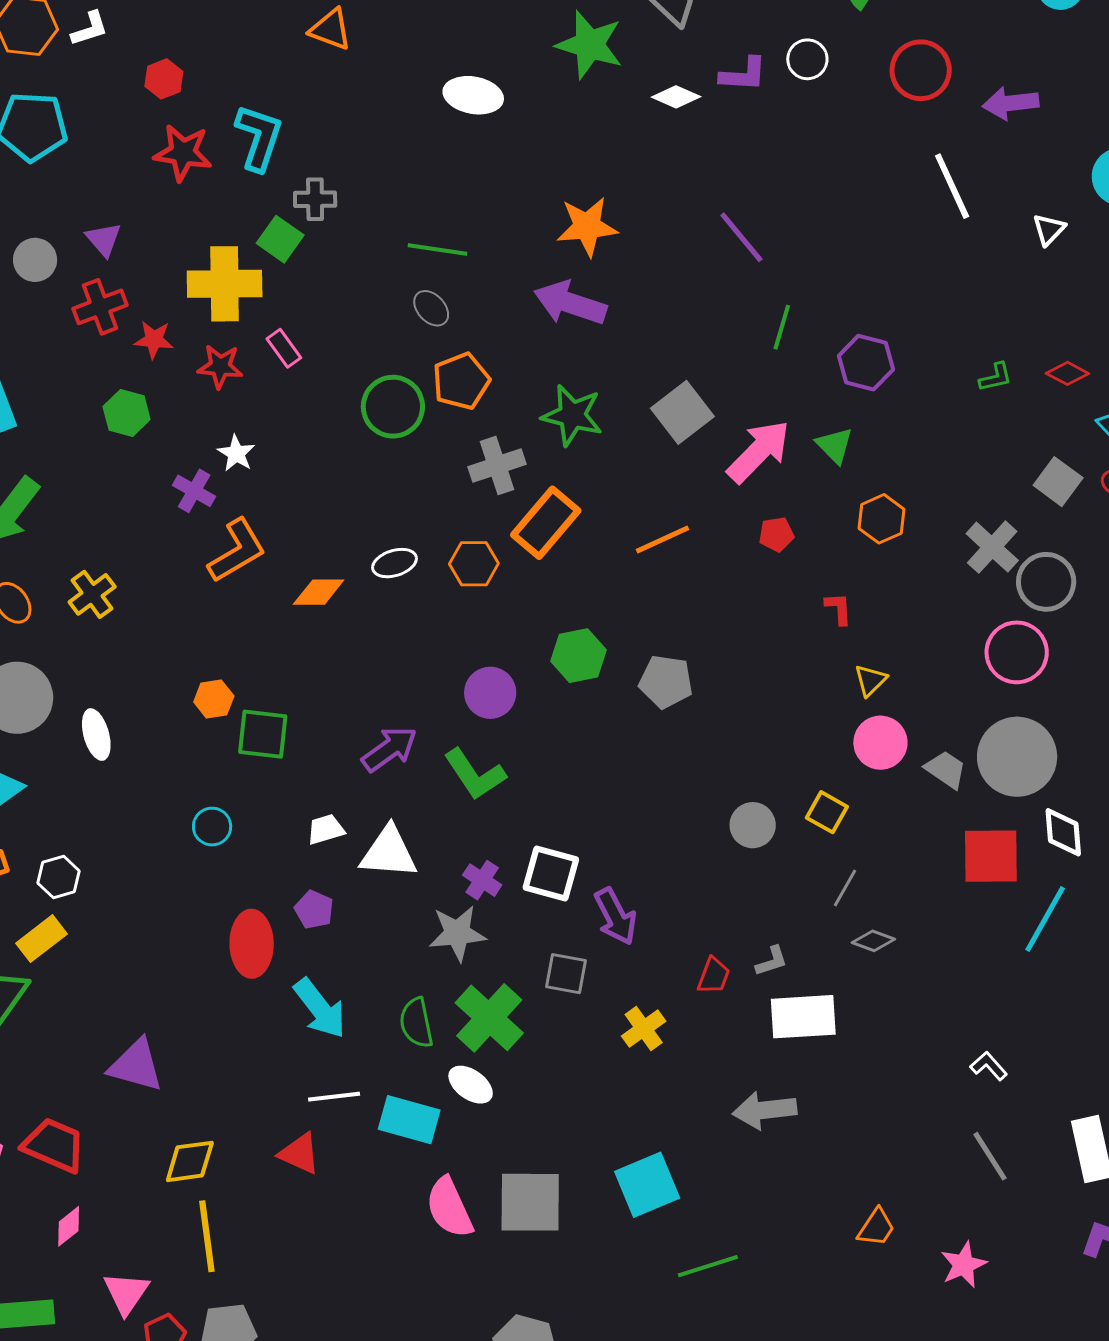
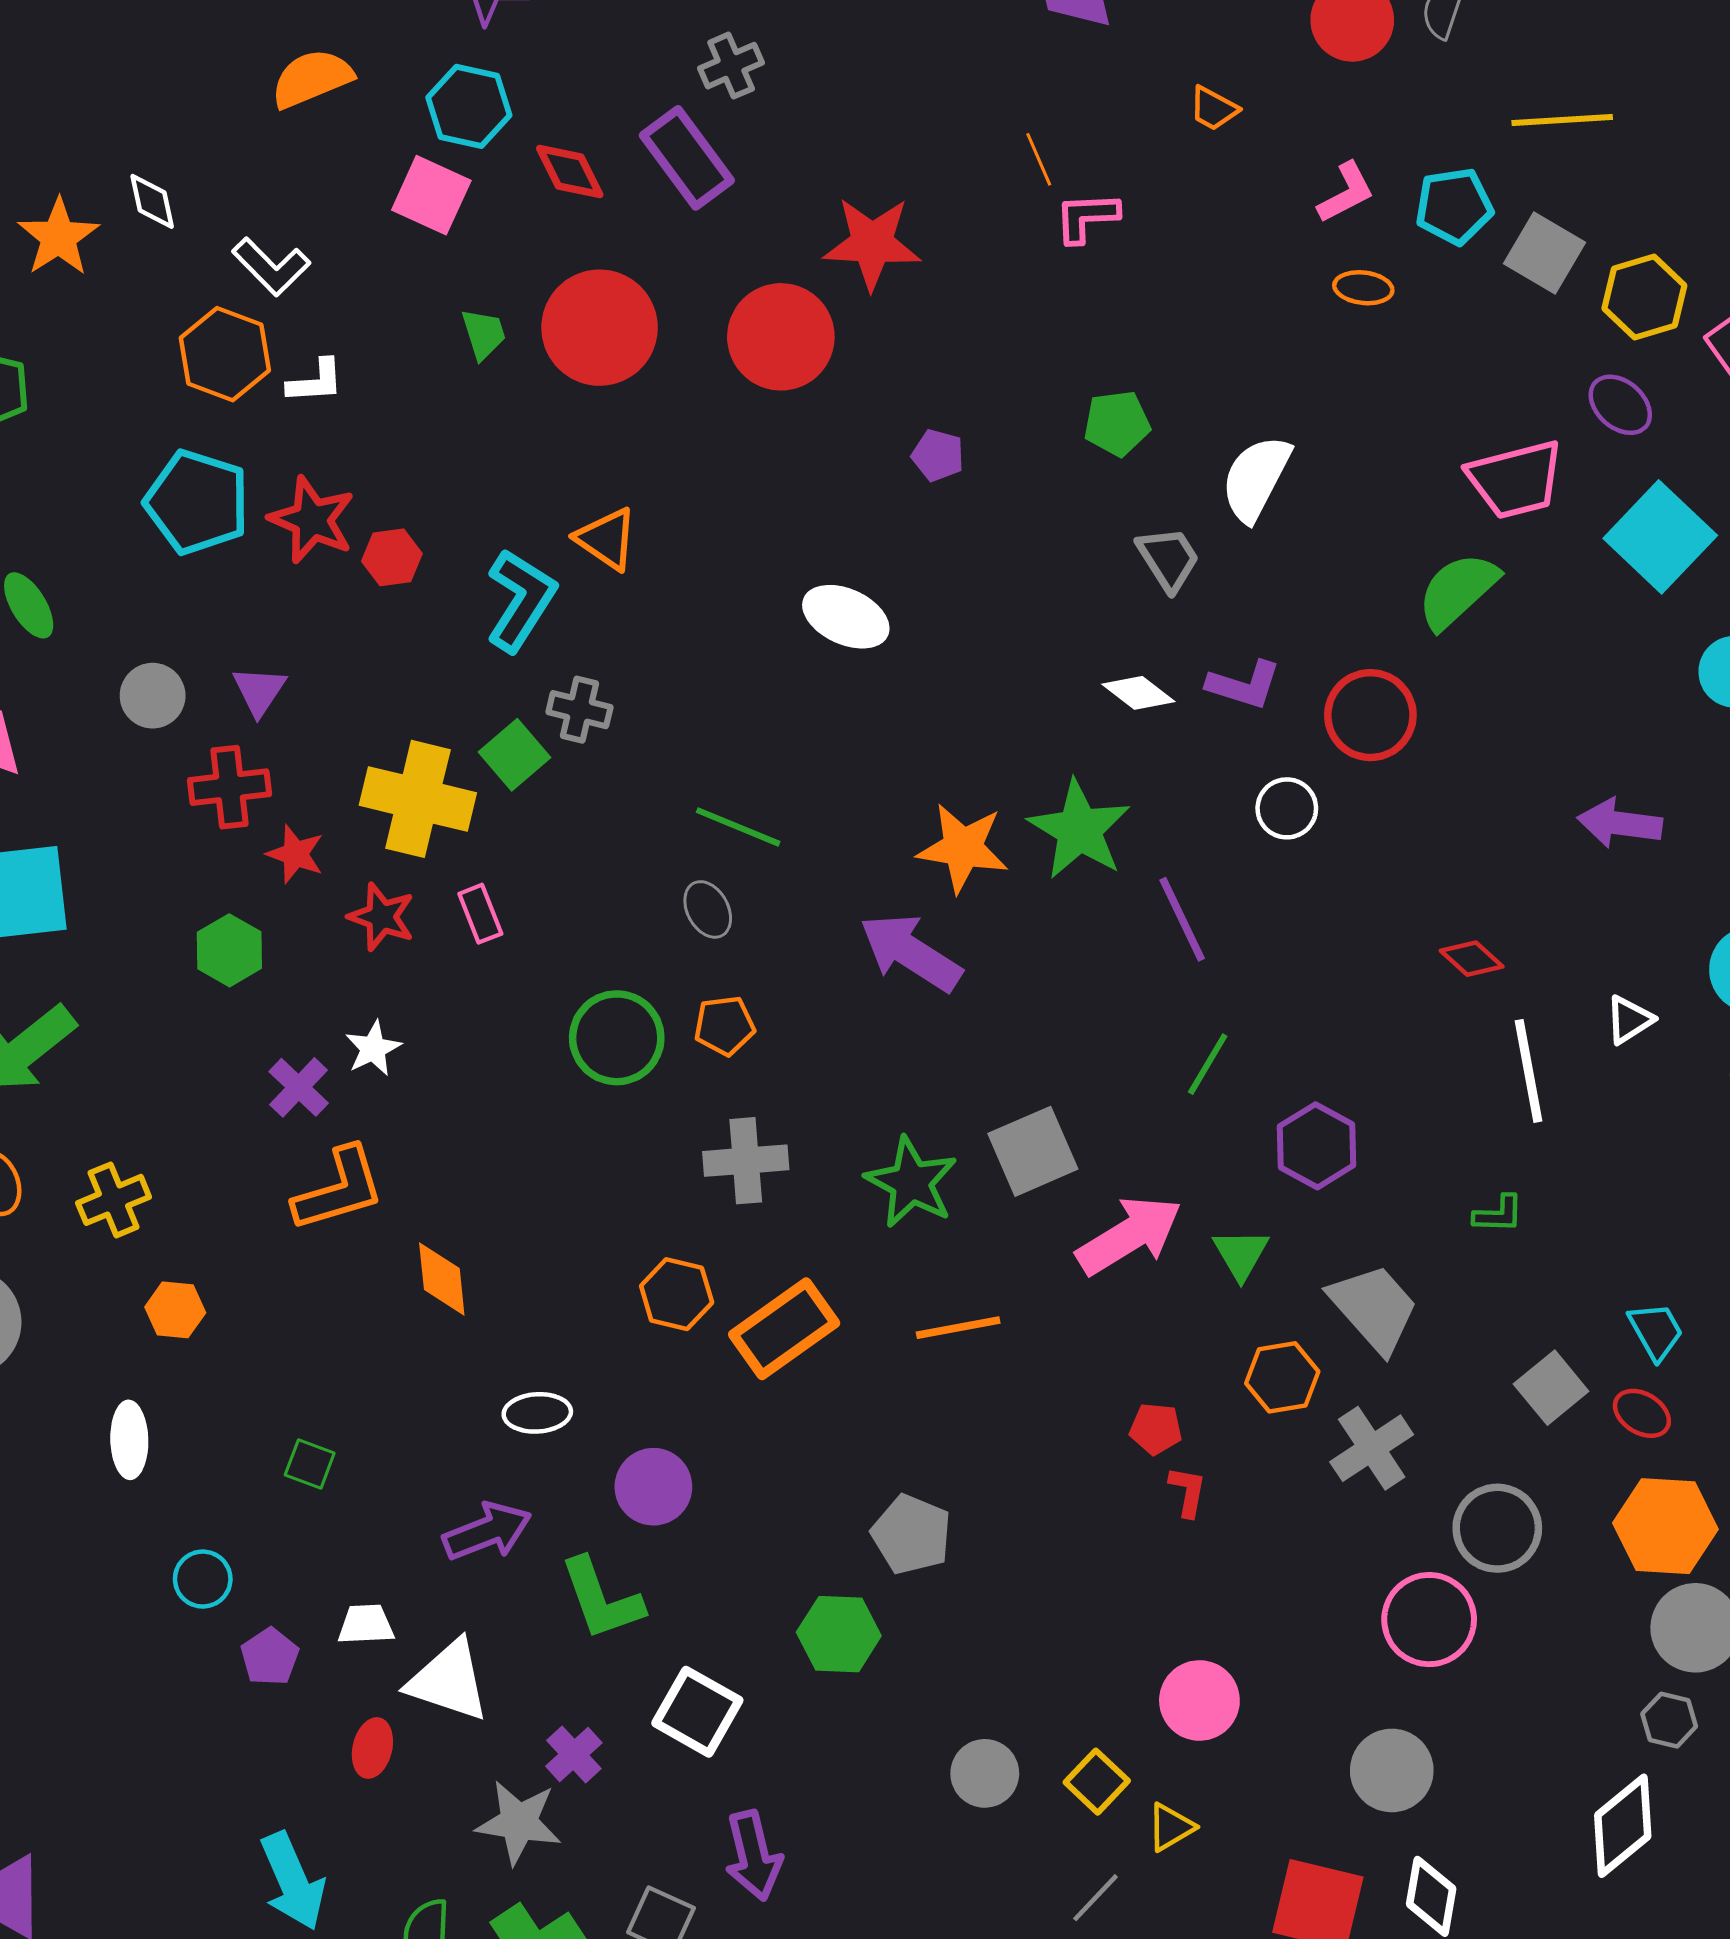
orange triangle: (330, 29) -> (606, 539), moved
green star: (590, 45) -> (1079, 830), moved
white circle: (807, 59) -> (1287, 808), moved
red circle: (921, 70) -> (1370, 715), moved
red hexagon: (164, 79) -> (392, 557), moved
red star: (183, 153) -> (312, 520), moved
white line: (952, 186) -> (1528, 1071), moved
red diamond: (1067, 373) -> (1472, 959), moved
orange pentagon: (461, 381) -> (725, 1026), size x0.7
green star: (572, 415) -> (911, 1182), moved
orange rectangle: (546, 523) -> (784, 1329), moved
red pentagon: (776, 534) -> (1156, 1429), moved
gray cross: (992, 547) -> (1372, 1448), moved
white ellipse: (394, 563) -> (537, 1413), moved
orange diamond: (319, 592) -> (442, 1279), turned 70
green hexagon: (579, 656) -> (839, 1634), moved
yellow triangle: (870, 680) -> (1171, 1827), moved
orange hexagon: (214, 699) -> (175, 1310), moved
green square: (263, 734) -> (310, 1464), size x0.6
white ellipse: (96, 735) -> (129, 1440), moved
gray circle: (1017, 757) -> (1392, 1770), size x0.7
gray trapezoid: (946, 769) -> (1374, 1308), moved, size x1.5
white square: (551, 873) -> (697, 1712), moved
purple pentagon: (314, 910) -> (270, 1657), moved
red ellipse: (252, 944) -> (372, 1748), moved, size x0.6

